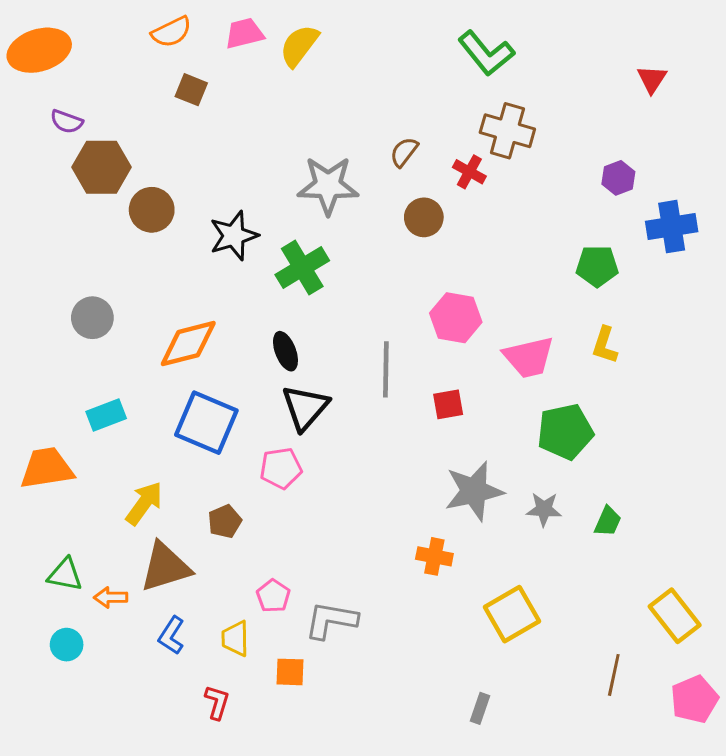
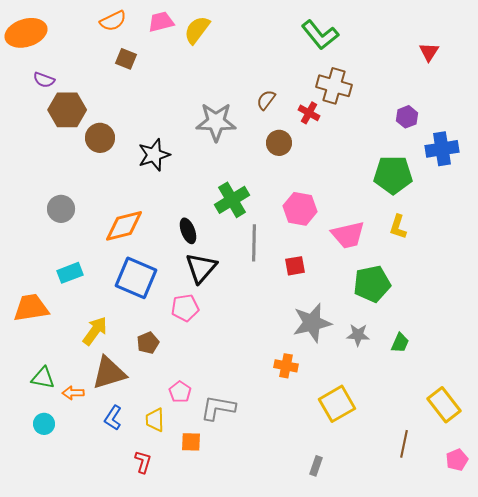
green pentagon: (597, 266) -> (393, 175), size x1.4
green cross: (302, 268) -> (232, 200), moved
pink pentagon: (694, 699) -> (457, 460), size x0.7

